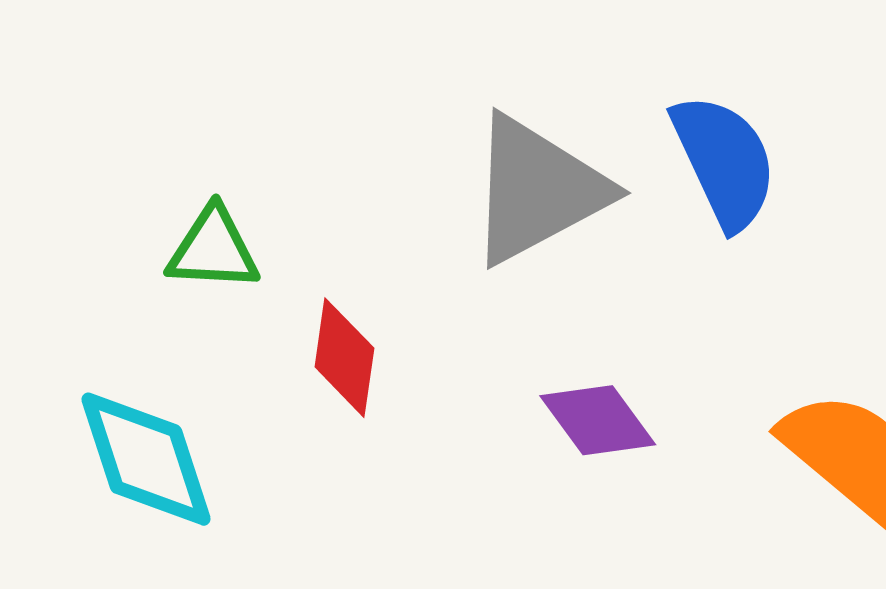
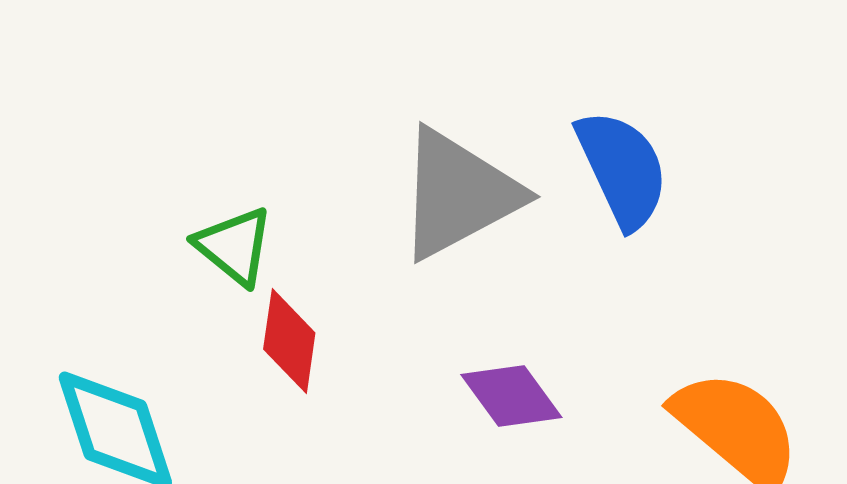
green triangle: (213, 249) -> (234, 246), moved, turned 36

